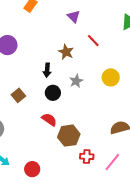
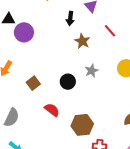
black arrow: (47, 70) -> (70, 18), moved
red semicircle: (49, 120) -> (52, 110), moved

